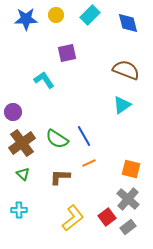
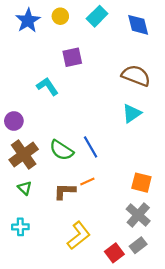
blue star: (26, 19) -> (28, 21), turned -30
orange line: (89, 163) -> (87, 182), moved
red square: (107, 217) -> (114, 253), moved

